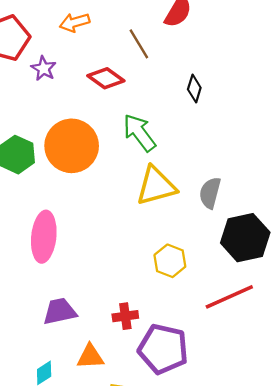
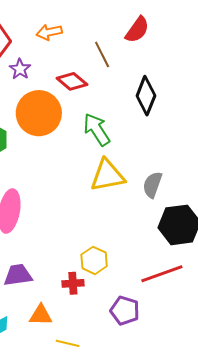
black diamond: (194, 88) -> (146, 96), size x1.6
orange circle: (72, 146) -> (39, 113), moved
yellow hexagon: (170, 261) -> (94, 260), moved
purple pentagon: (163, 349) -> (125, 311), moved, size x0.7

